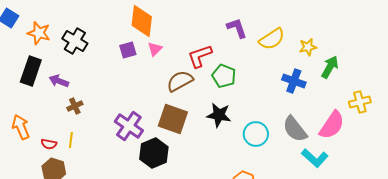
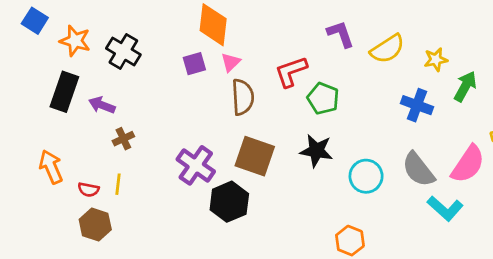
brown semicircle: (180, 81) -> (243, 97), moved, turned 116

